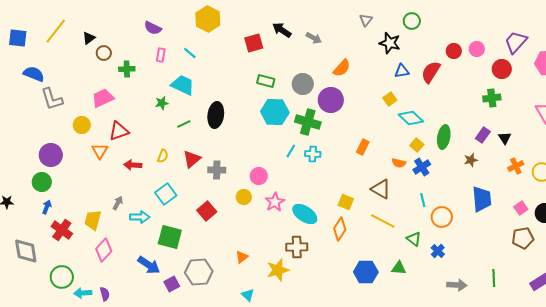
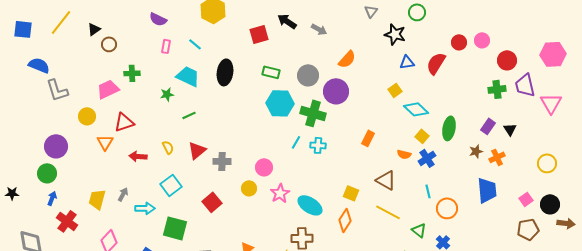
purple trapezoid: (516, 42) -> (525, 85), moved, turned -55
green cross: (127, 69) -> (132, 73), moved
black ellipse: (216, 115) -> (225, 72), moved
yellow semicircle: (163, 156) -> (168, 147), turned -48
orange cross: (516, 166) -> (497, 157), moved
yellow trapezoid: (93, 220) -> (97, 199), moved

